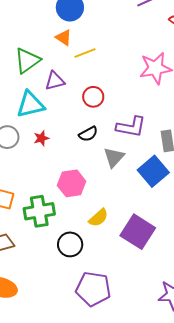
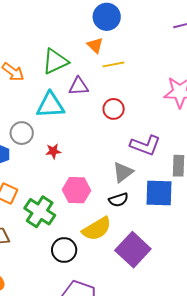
black semicircle: (88, 134) -> (119, 200), moved
red star: (41, 138) -> (53, 151), moved
blue square: (153, 171) -> (159, 193), turned 32
green cross: (39, 211) -> (40, 212), turned 32
yellow semicircle: (98, 218) -> (97, 229), size x1.4

